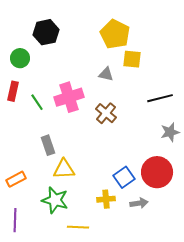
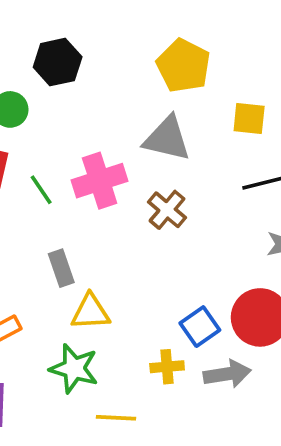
yellow square: (132, 59) -> (249, 119), moved
gray triangle: (106, 74) -> (167, 139), size x1.8
gray arrow: (139, 203) -> (227, 374), size x1.4

